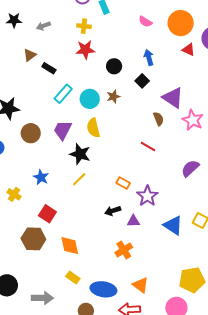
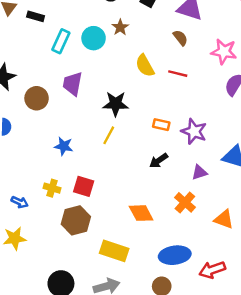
pink star: (193, 120) -> (224, 52), moved
yellow semicircle: (93, 128) -> (145, 66), moved
black star: (80, 154) -> (116, 104), moved
yellow cross: (14, 194) -> (52, 188), moved
purple triangle: (133, 221) -> (199, 172), moved
orange diamond: (70, 246) -> (141, 213), moved
yellow rectangle: (73, 277) -> (114, 251), moved, size x1.6
orange triangle: (141, 285) -> (224, 219), moved

